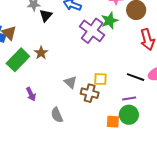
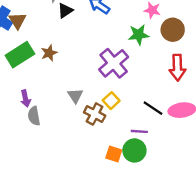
purple cross: (92, 31) -> (114, 63), moved
yellow square: (100, 79) -> (111, 101), turned 32
gray semicircle: (57, 115) -> (34, 116), moved

